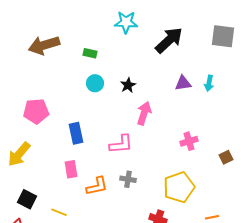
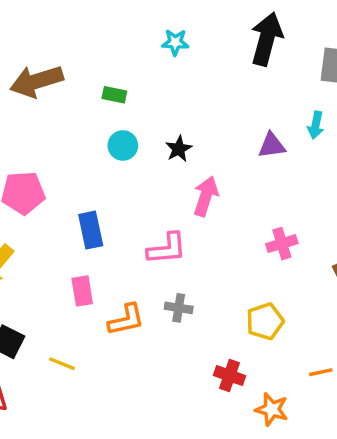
cyan star: (126, 22) -> (175, 42), size x0.7
black arrow: (169, 40) -> (267, 39), moved, turned -32
cyan arrow: (209, 83) -> (316, 125), moved
yellow pentagon: (179, 187) -> (265, 321), size x0.7

